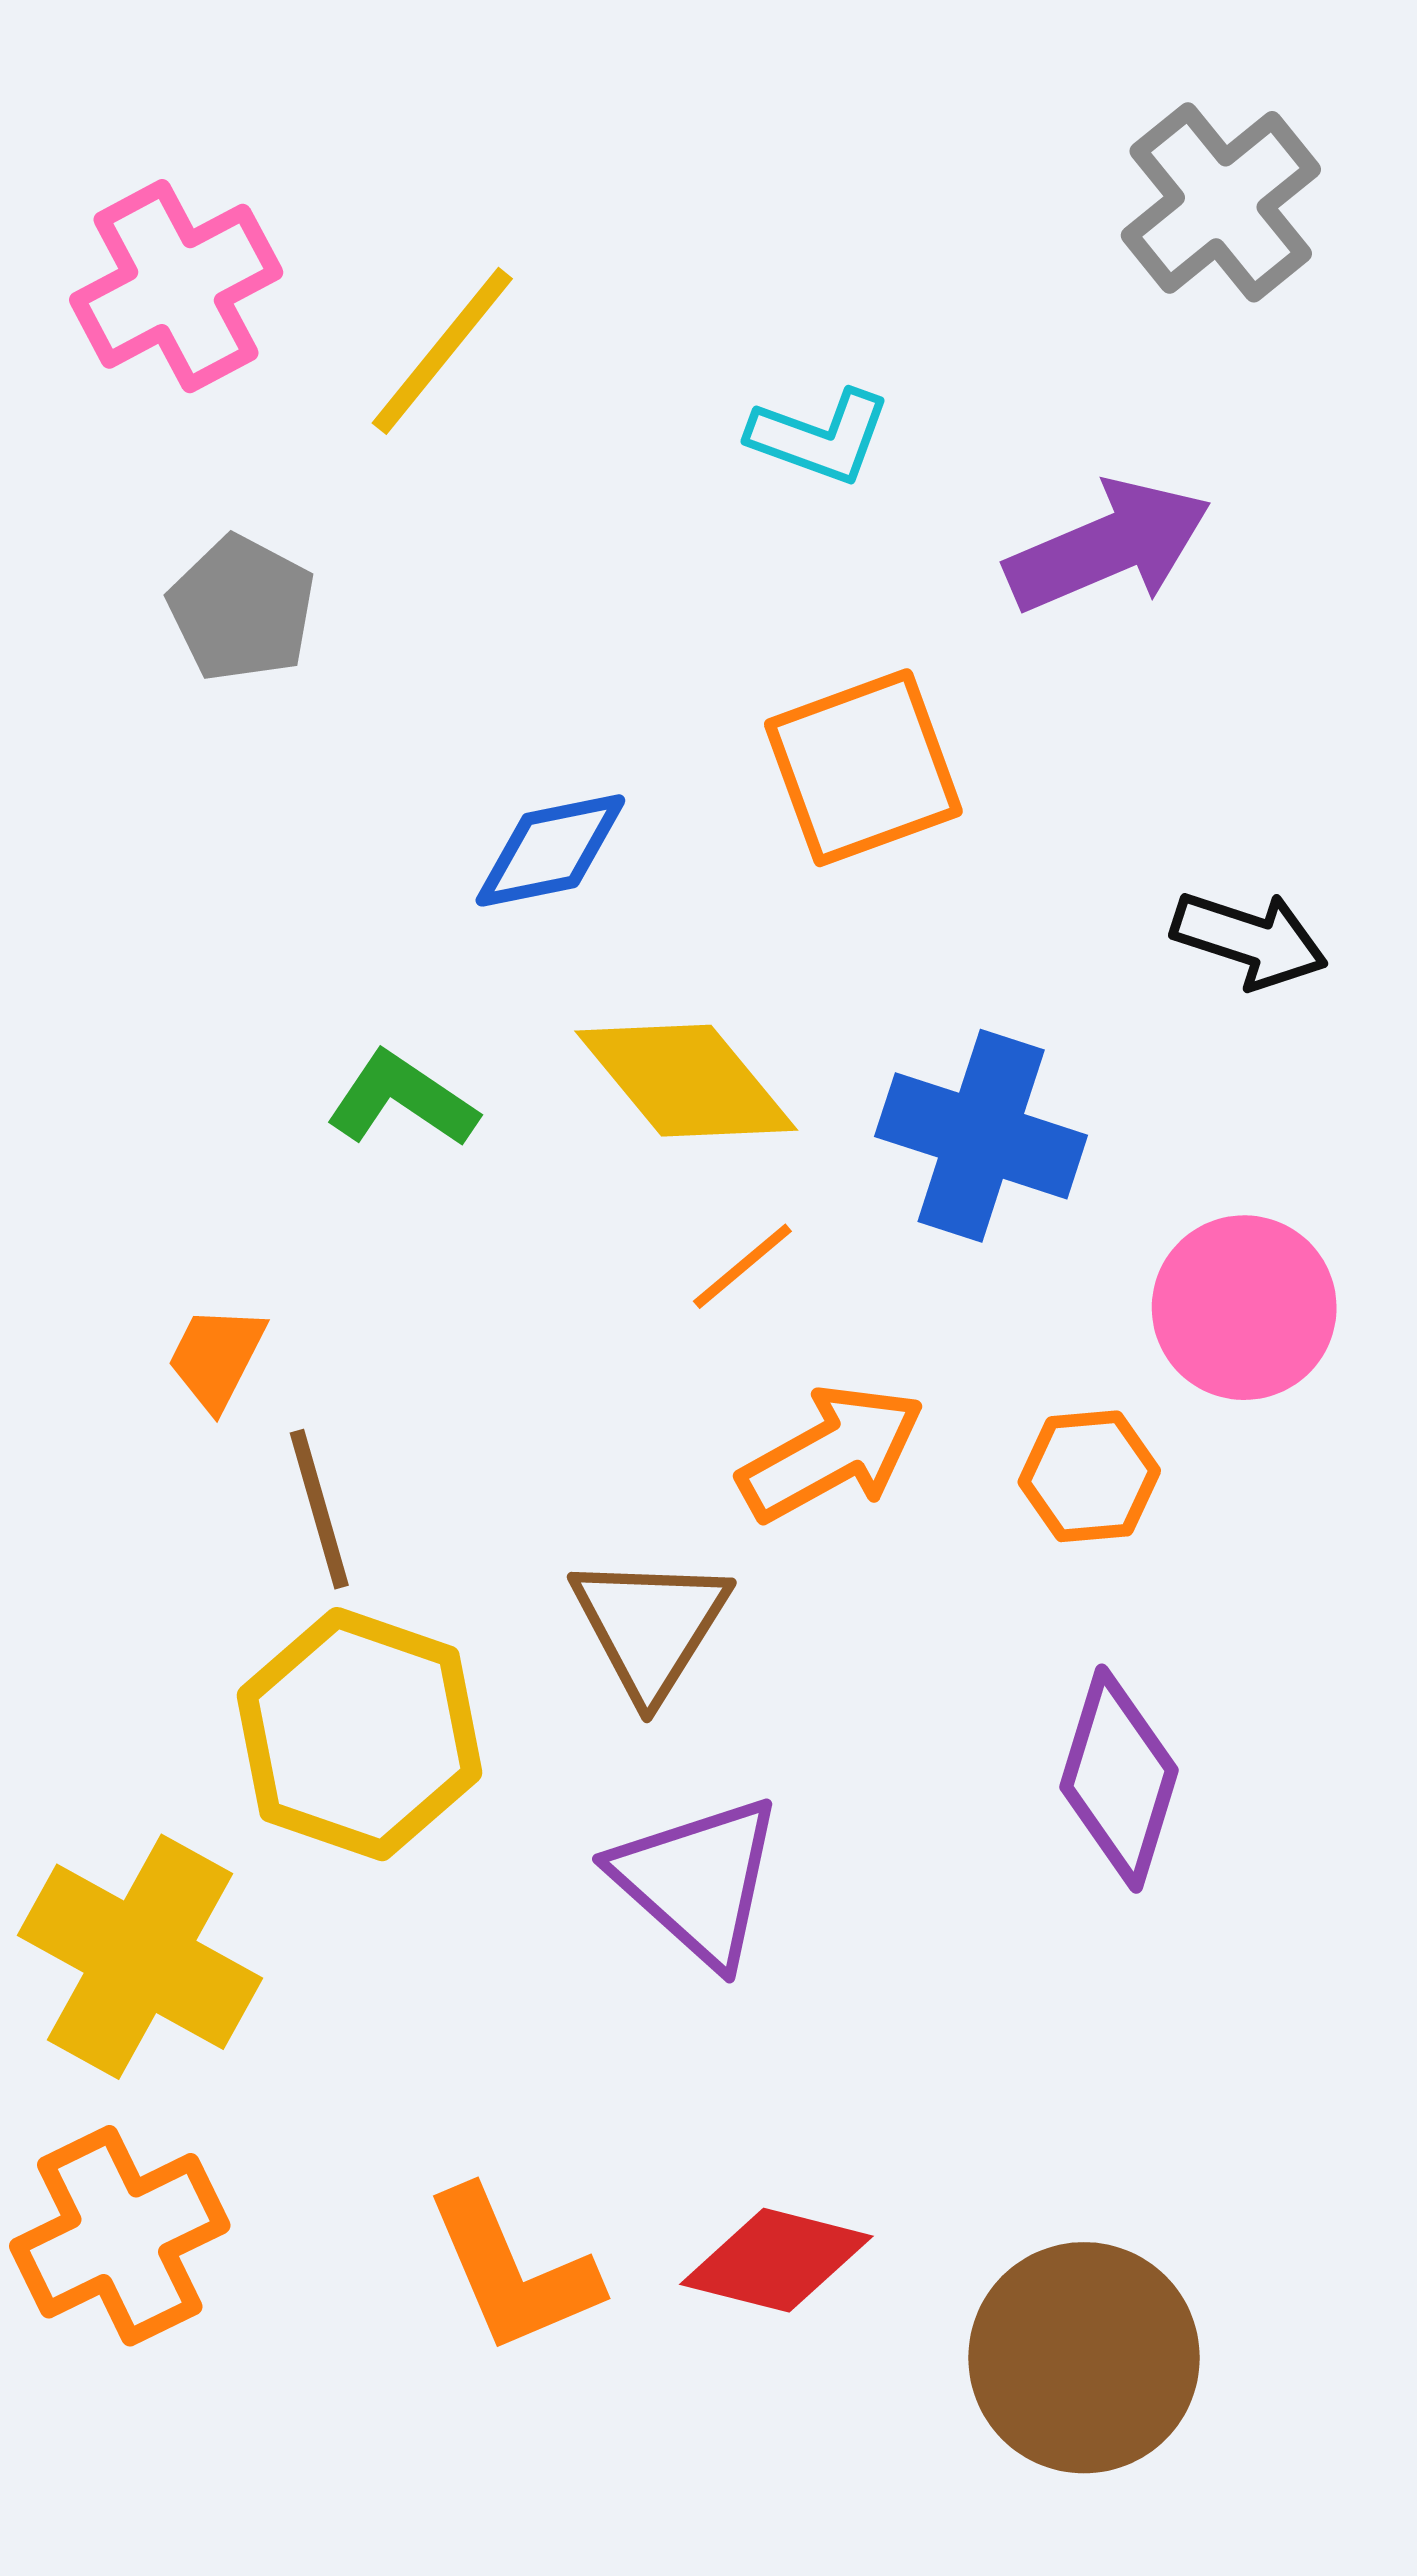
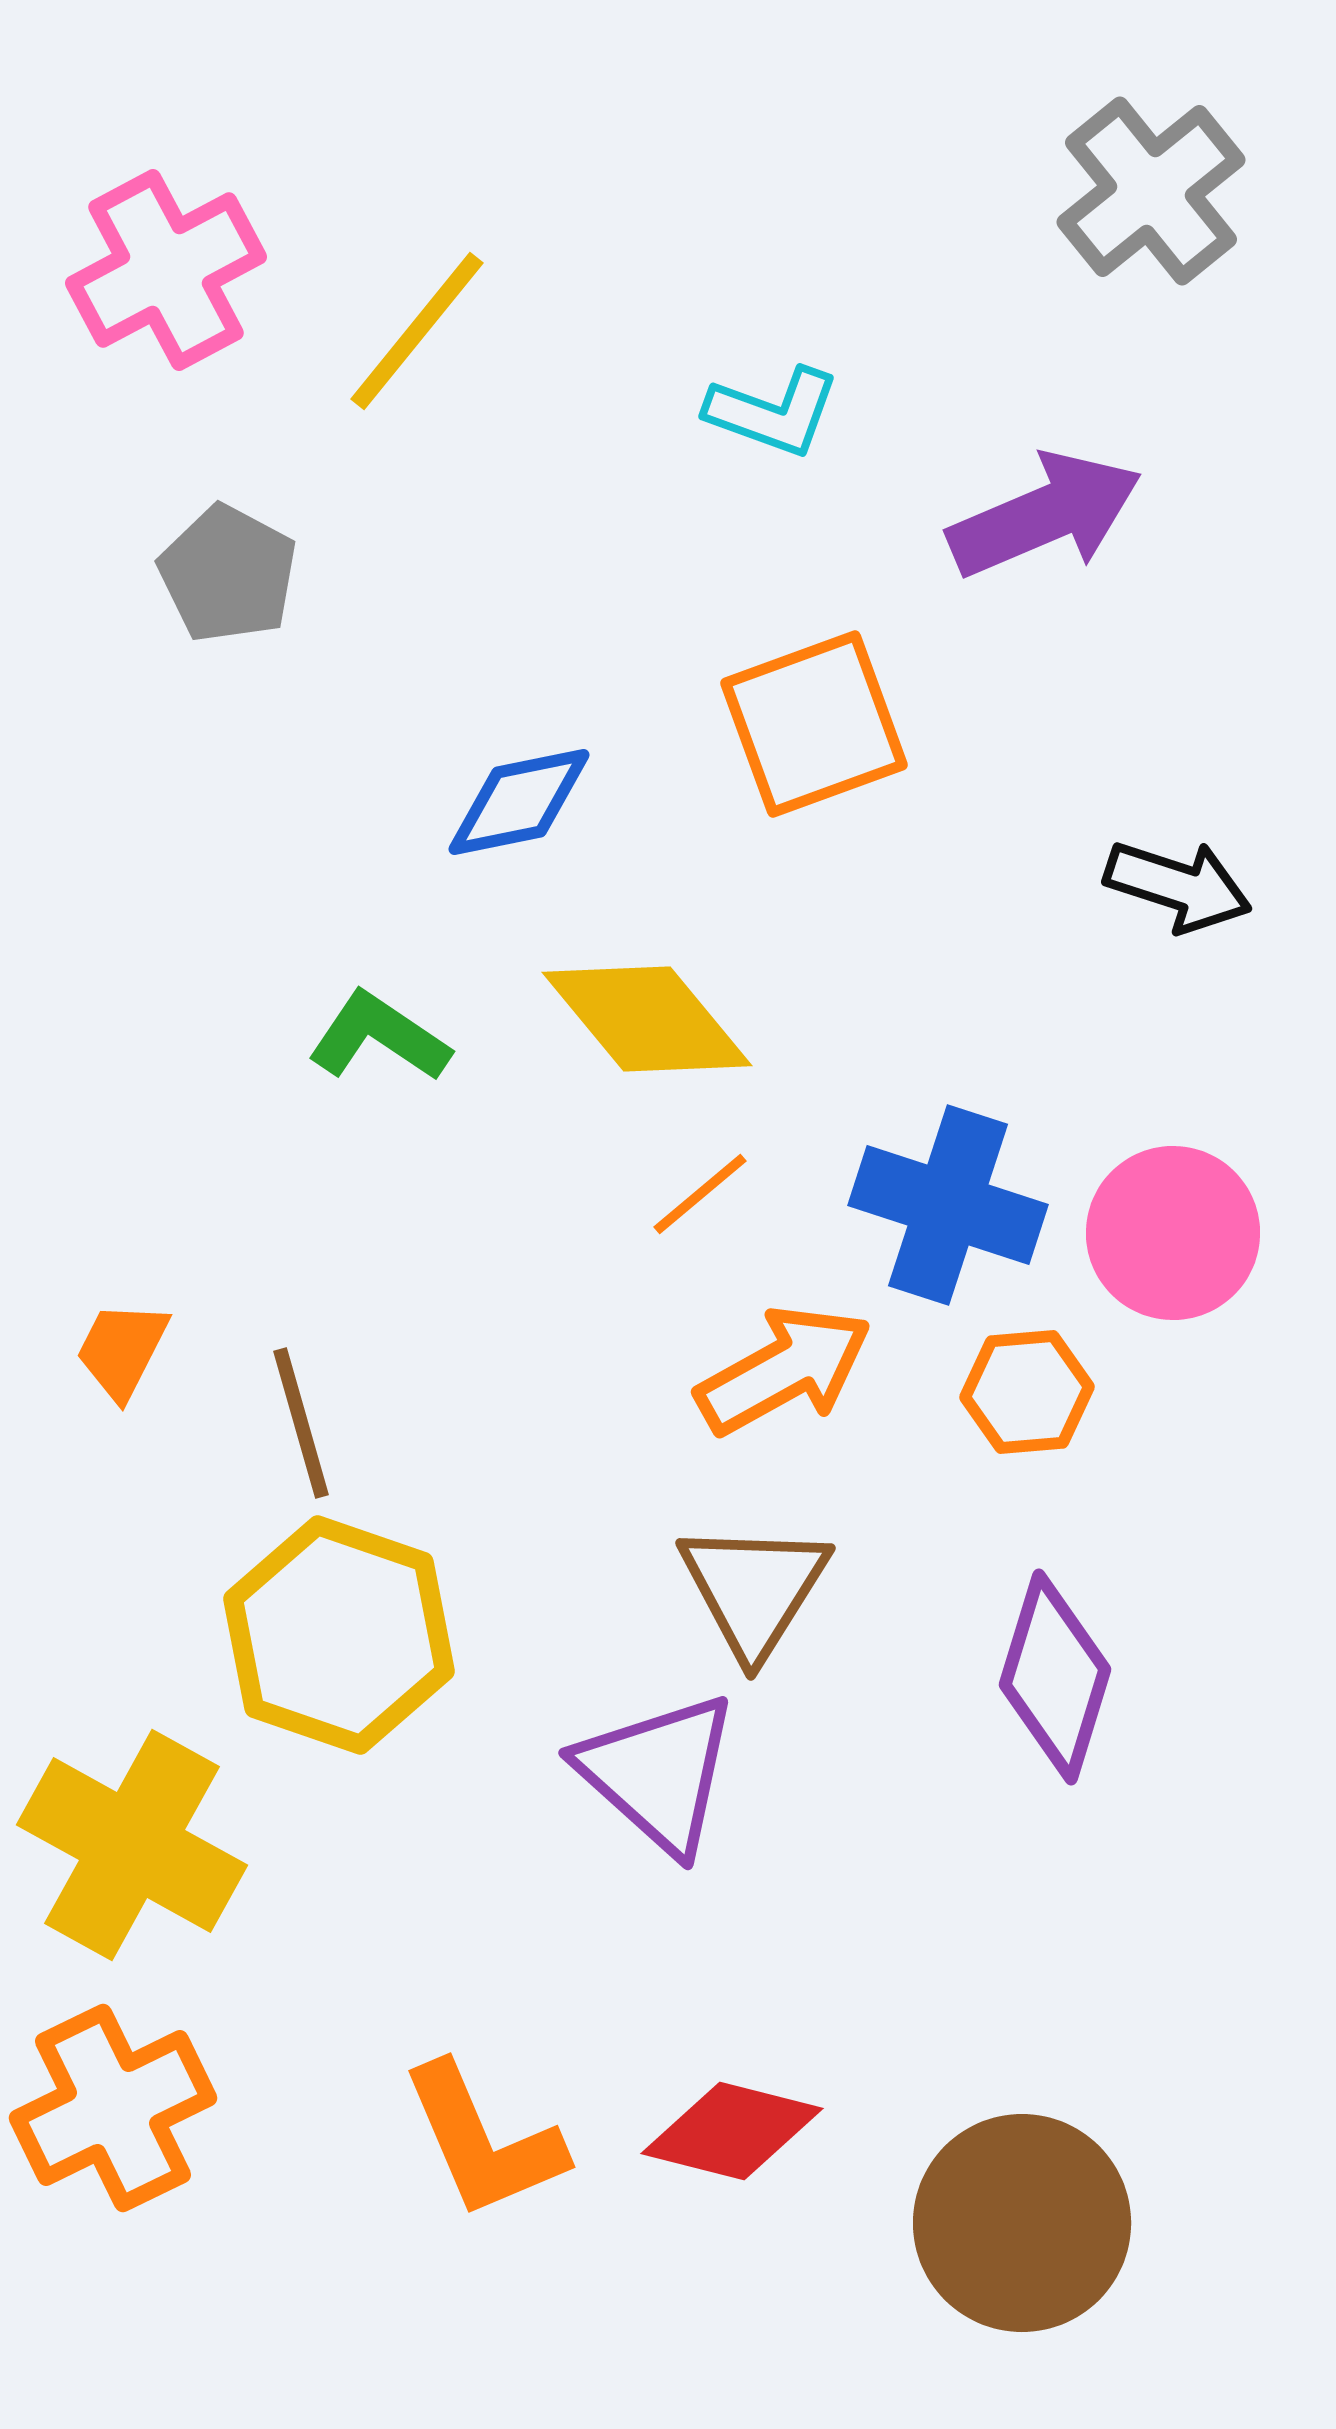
blue cross: (981, 1136) -> (948, 1205), moved
orange trapezoid: (216, 1357) -> (122, 1350), moved
brown triangle: (650, 1626) -> (754, 1589), moved

